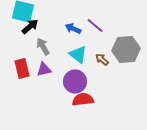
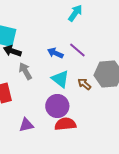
black arrow: (30, 26) -> (12, 51), turned -120
purple triangle: (44, 69) -> (26, 125), moved

